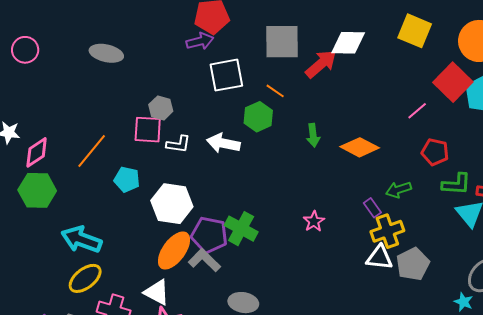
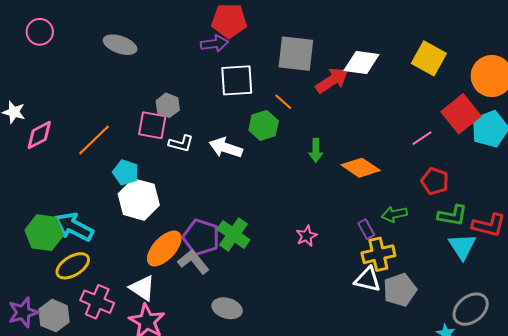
green hexagon: (37, 190) -> (44, 233), moved
white hexagon: (172, 204) -> (139, 199), moved

